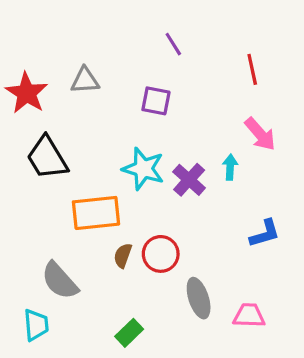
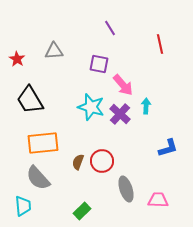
red star: (27, 93) -> (17, 59), size x0.6
pink arrow: (260, 134) -> (123, 85), moved
orange rectangle: (96, 213) -> (43, 143), moved

